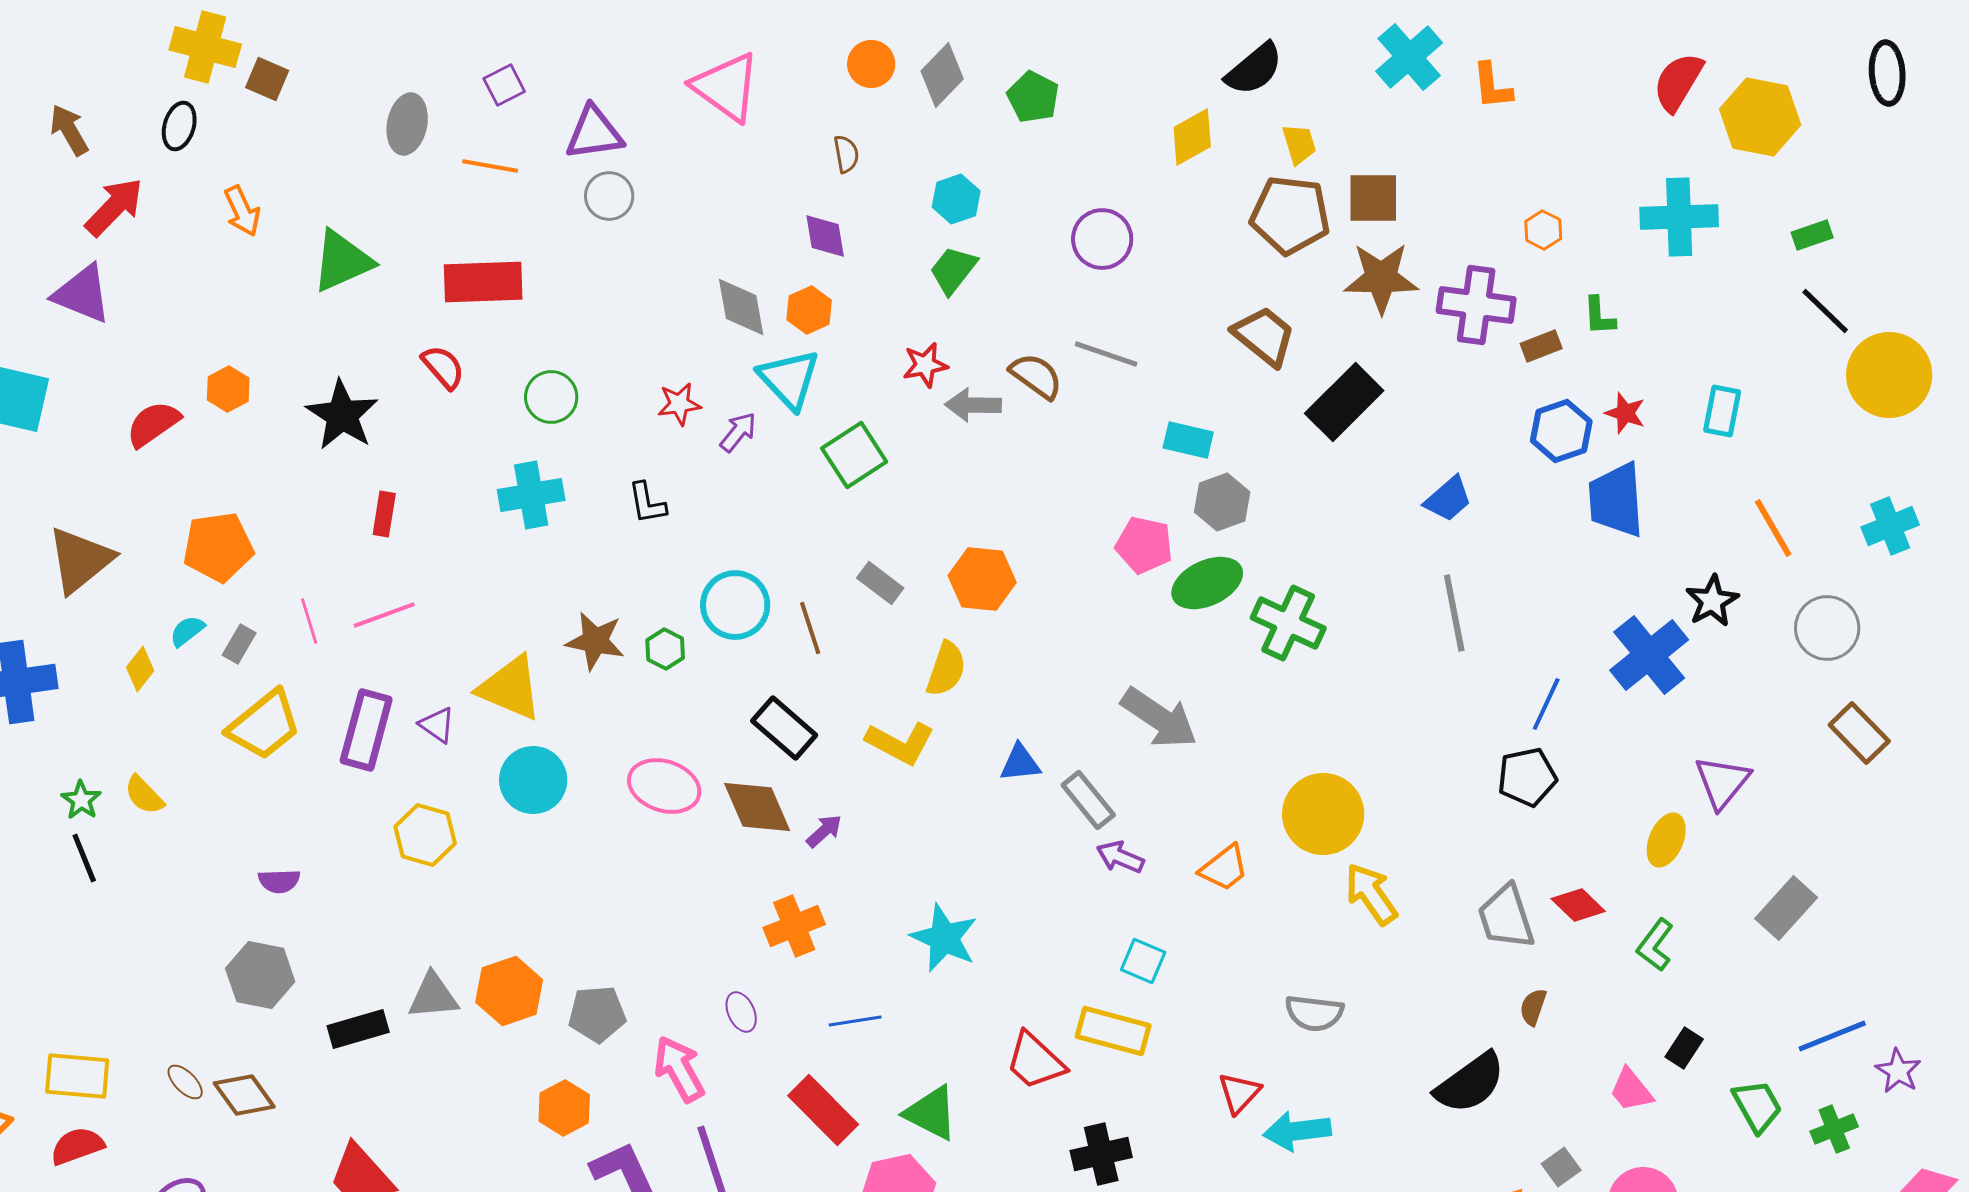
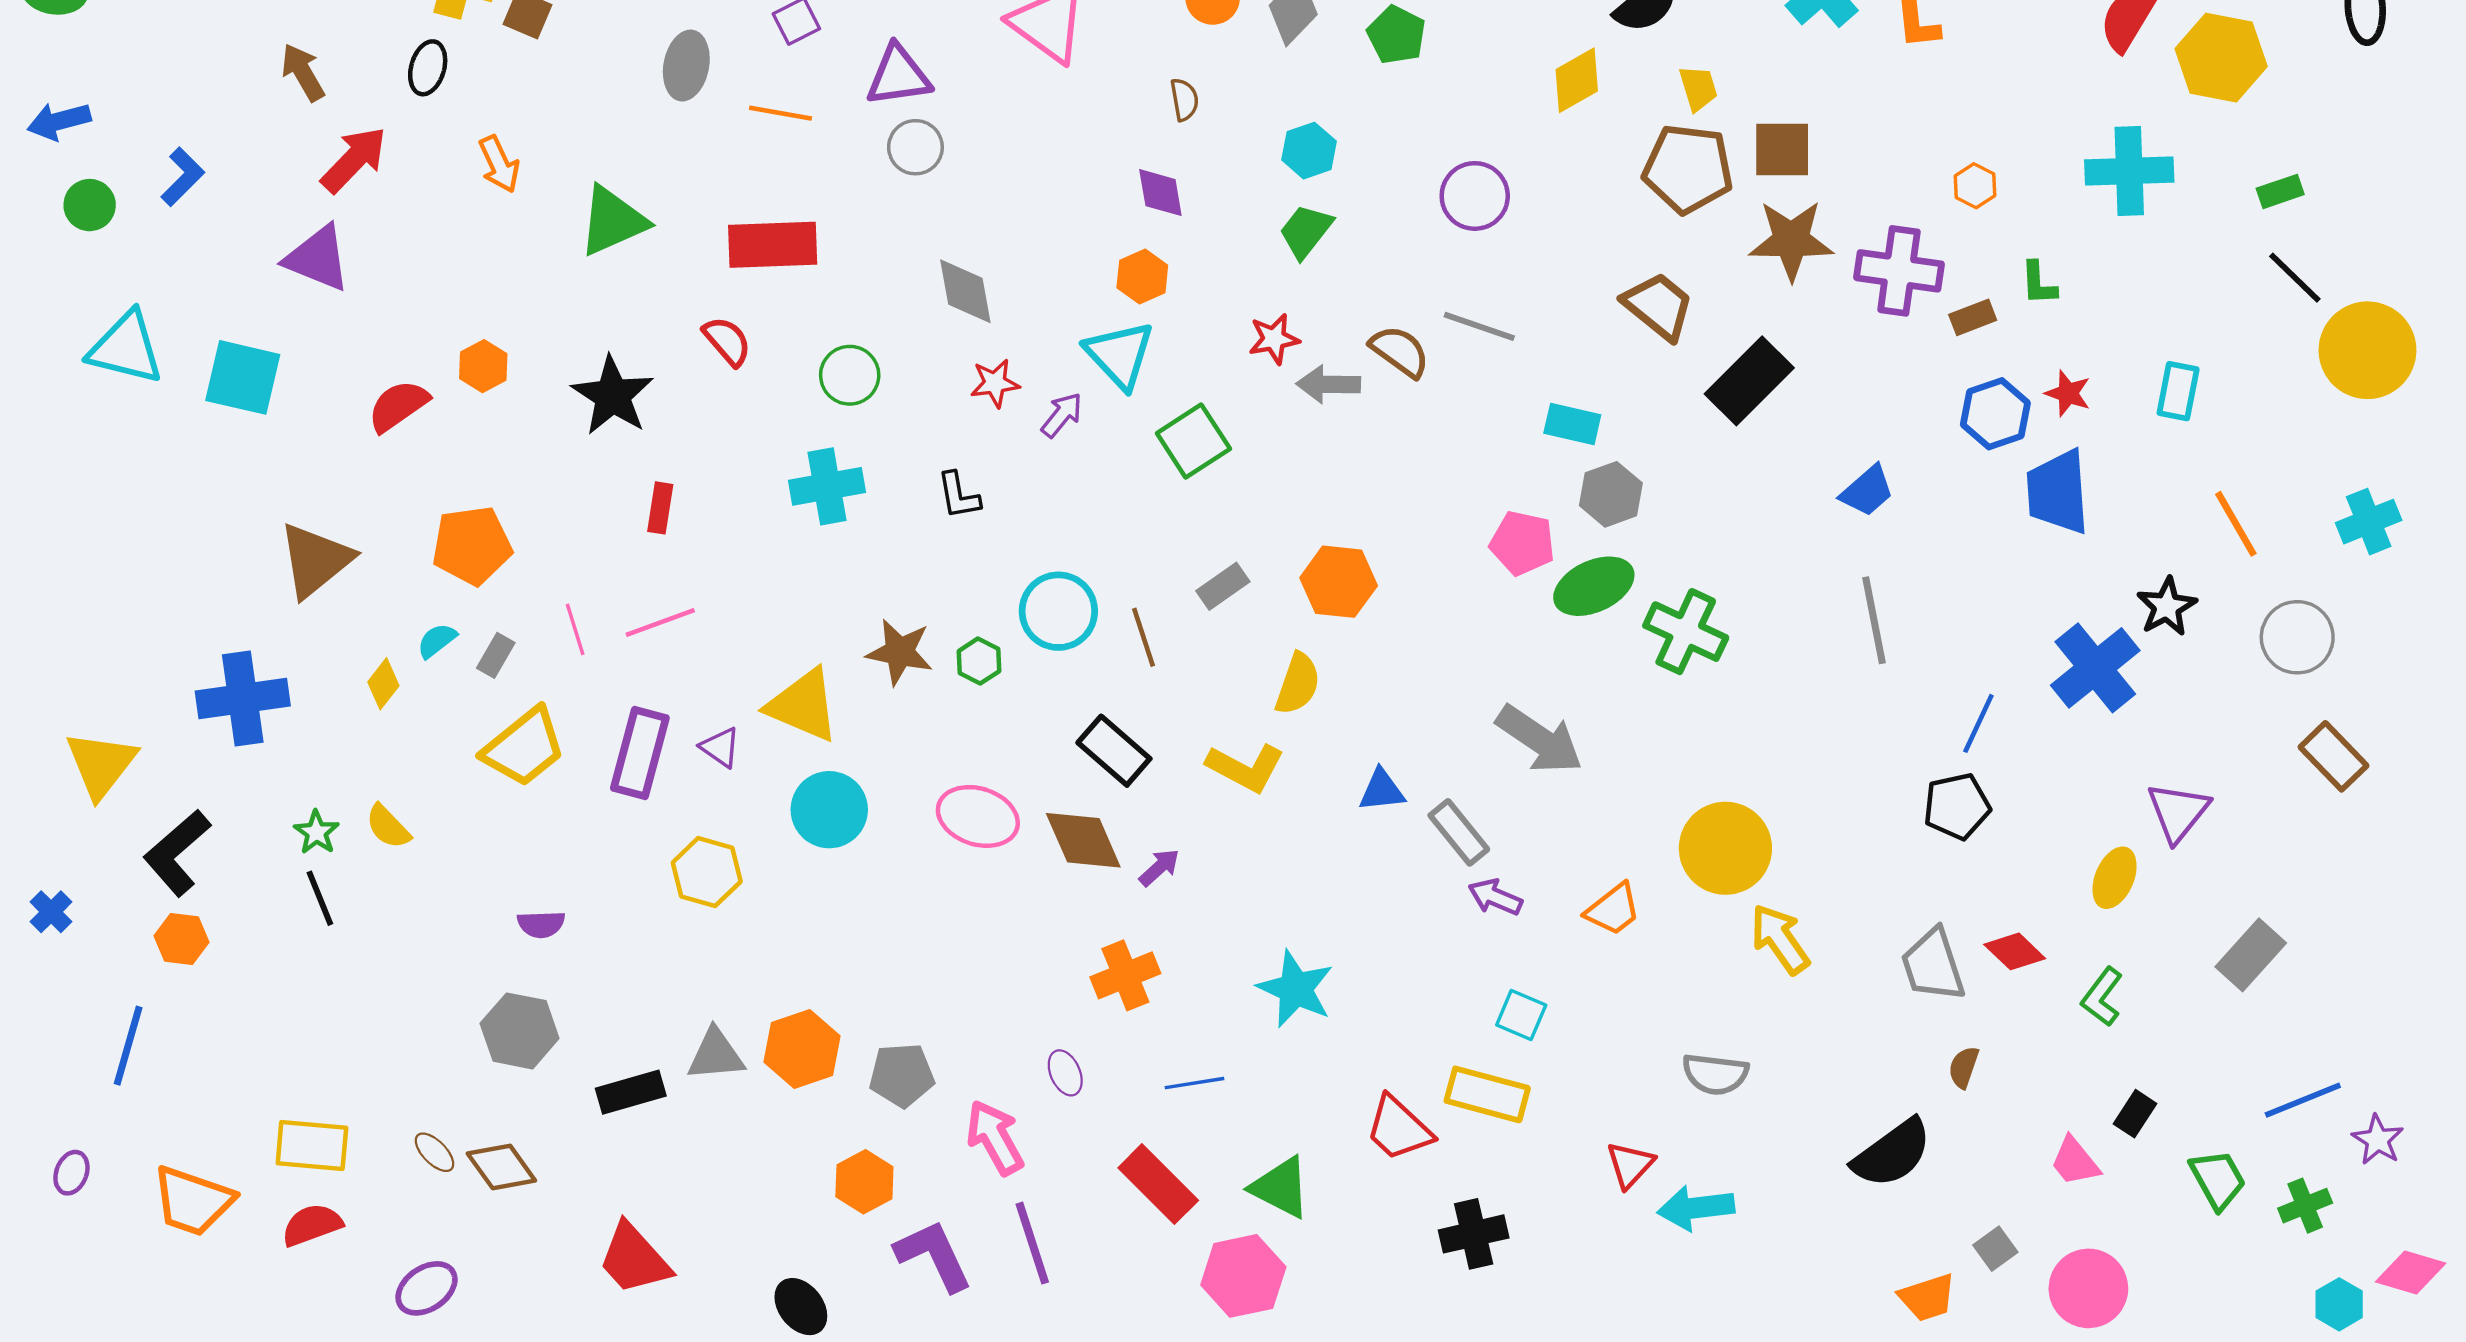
gray diamond: (741, 307) -> (965, 291), moved
gray rectangle: (880, 583) -> (1223, 586), turned -72

